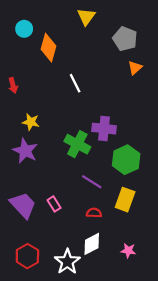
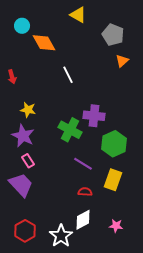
yellow triangle: (86, 17) -> (78, 15), turned -36
orange diamond: (49, 48) -> (44, 43), turned -45
pink rectangle: (54, 204) -> (28, 161), moved

